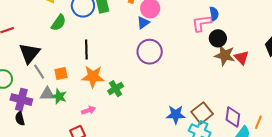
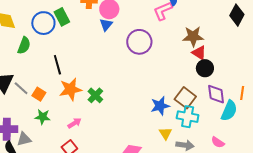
black circle: (218, 38) -> (205, 68), moved
purple circle: (150, 52) -> (139, 42), moved
red triangle: (242, 58) -> (199, 53), moved
gray line: (39, 72) -> (21, 88), moved
orange square: (61, 73) -> (39, 94), turned -32
gray triangle: (47, 94) -> (24, 139), moved

